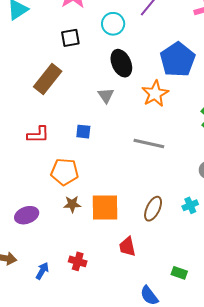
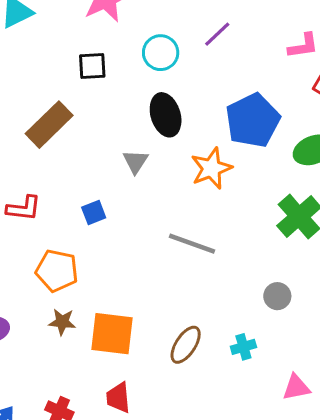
blue square: (83, 132) -> (94, 213), turned -35
red trapezoid: (127, 247) -> (118, 398), moved

